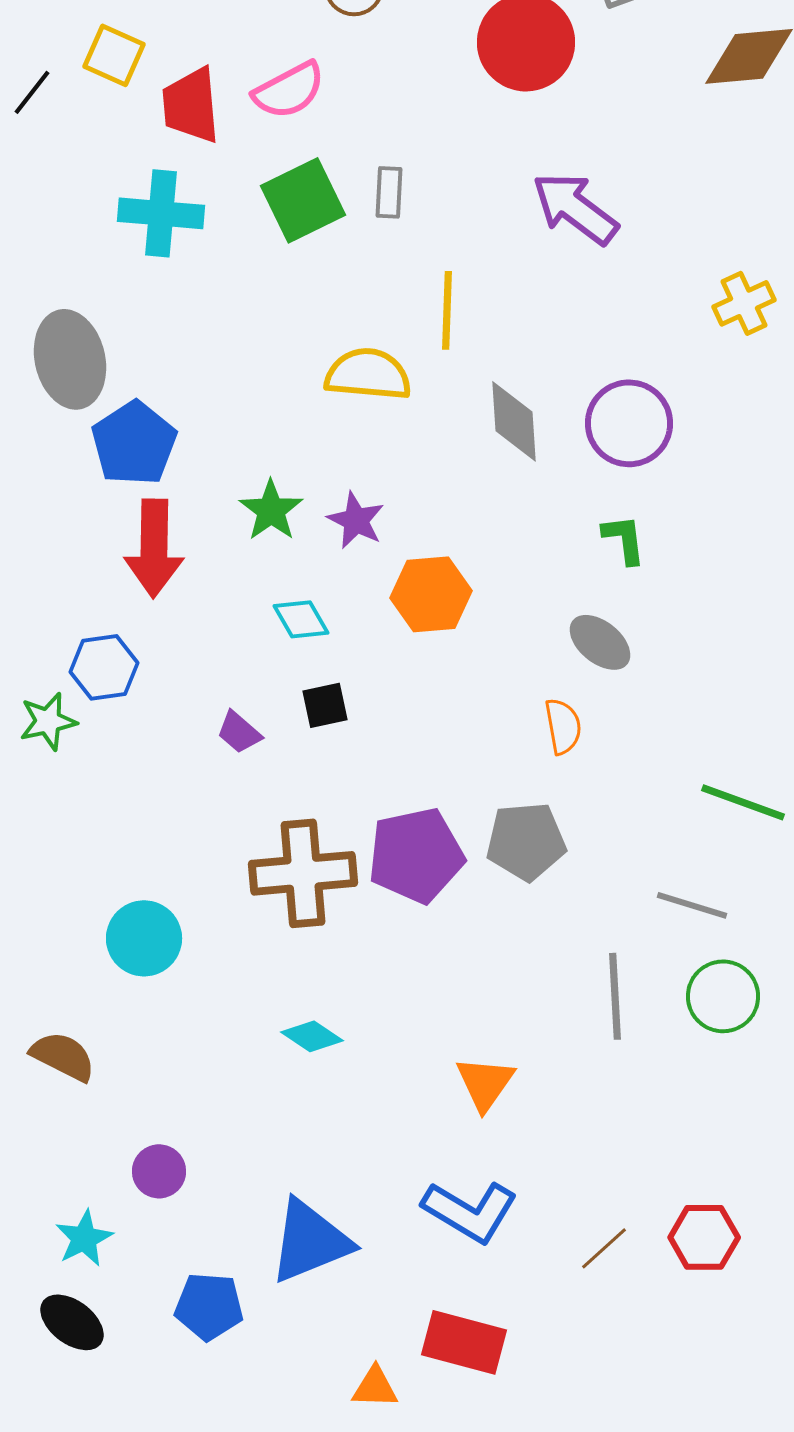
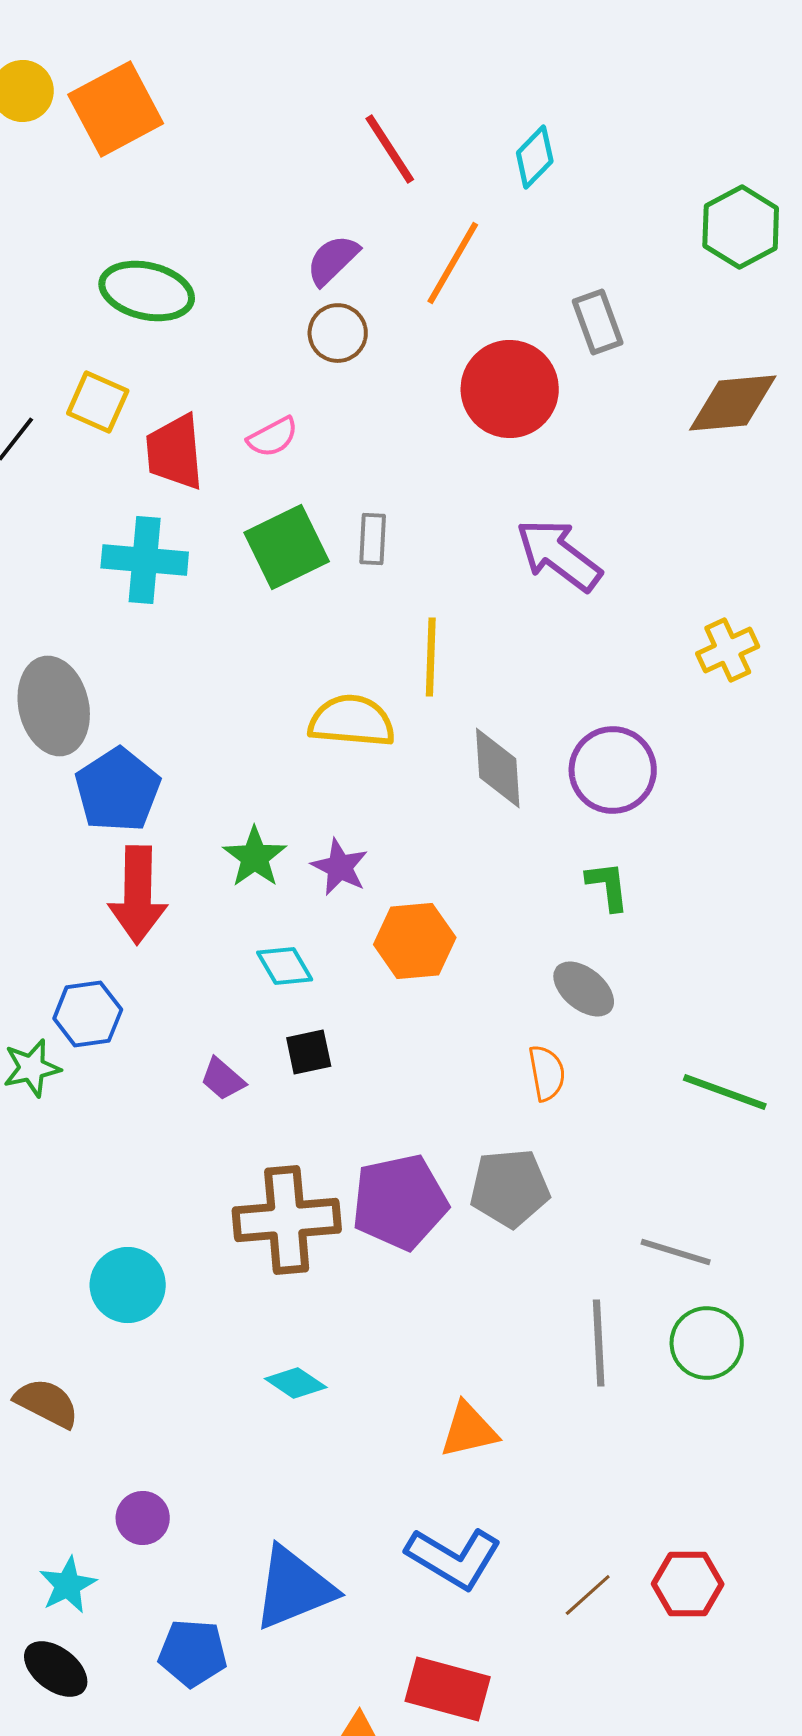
pink semicircle: (289, 90) -> (273, 437), size x0.7
green line: (743, 802) -> (725, 1092), moved
orange triangle: (485, 1083) -> (469, 1430), turned 42

